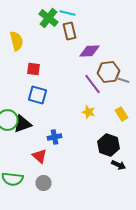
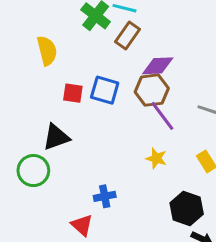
brown rectangle: (70, 31) -> (127, 35), turned 48
brown hexagon: (108, 72) -> (152, 90), moved
blue square: (38, 95) -> (105, 90), moved
black triangle: (22, 124) -> (56, 137), moved

